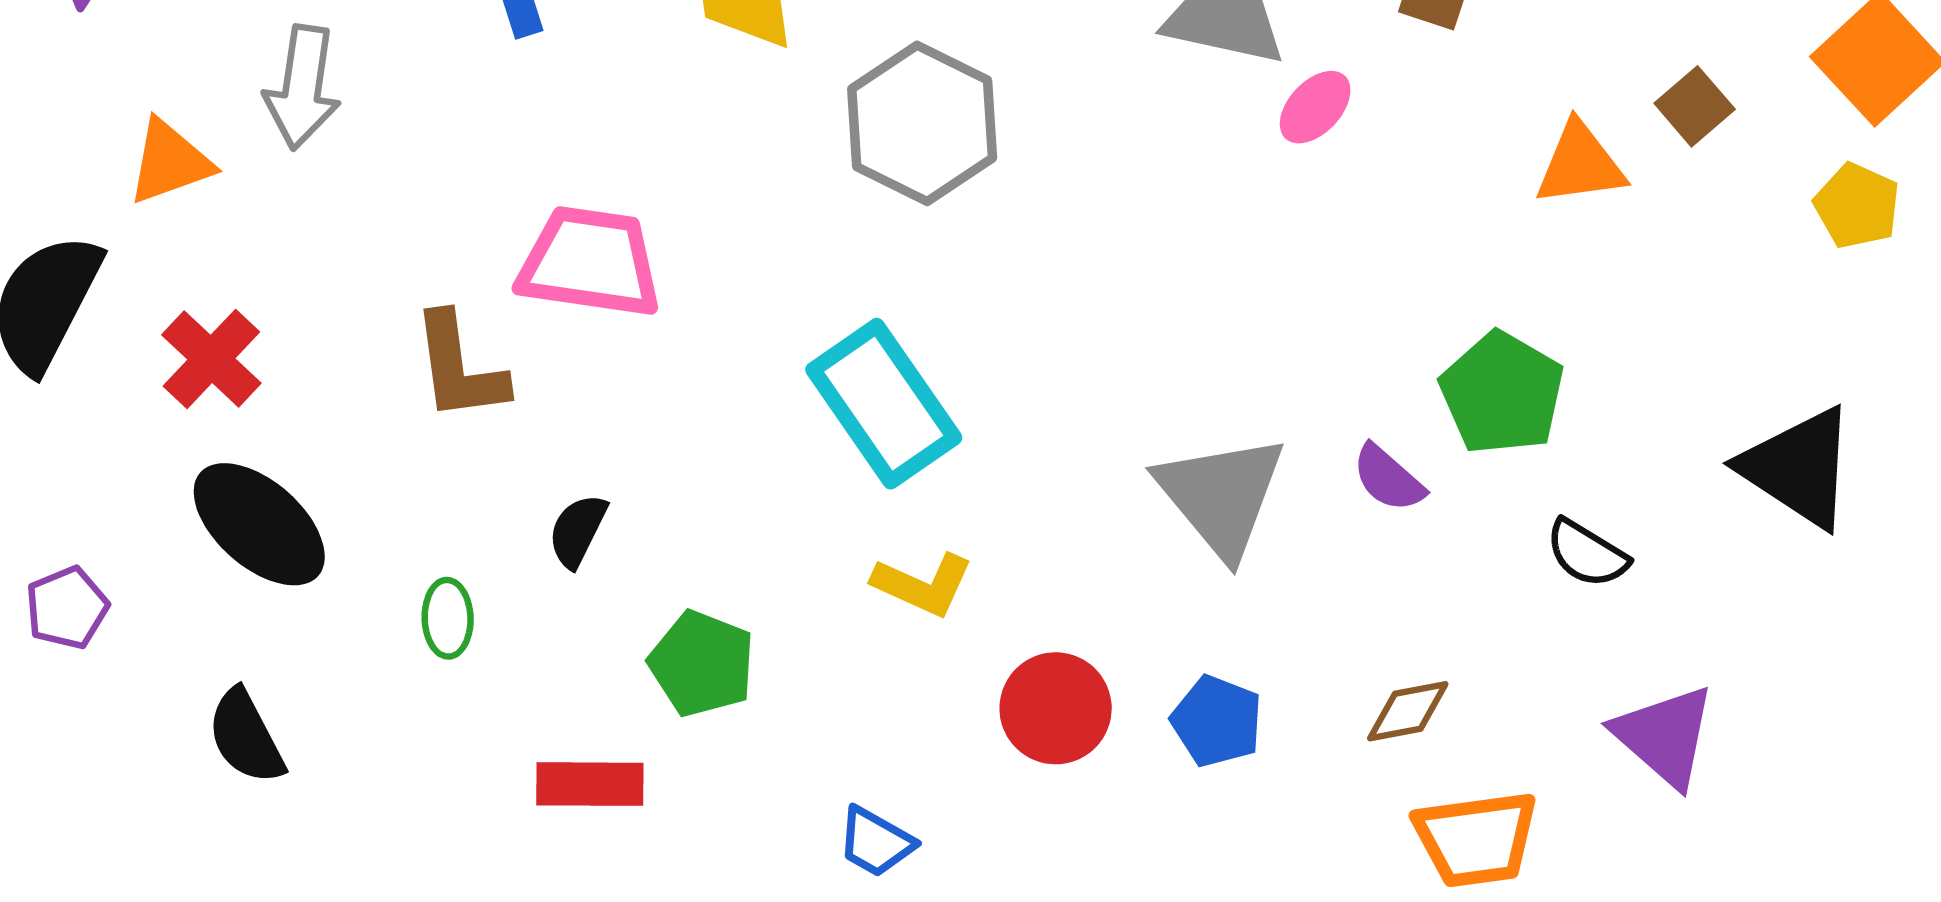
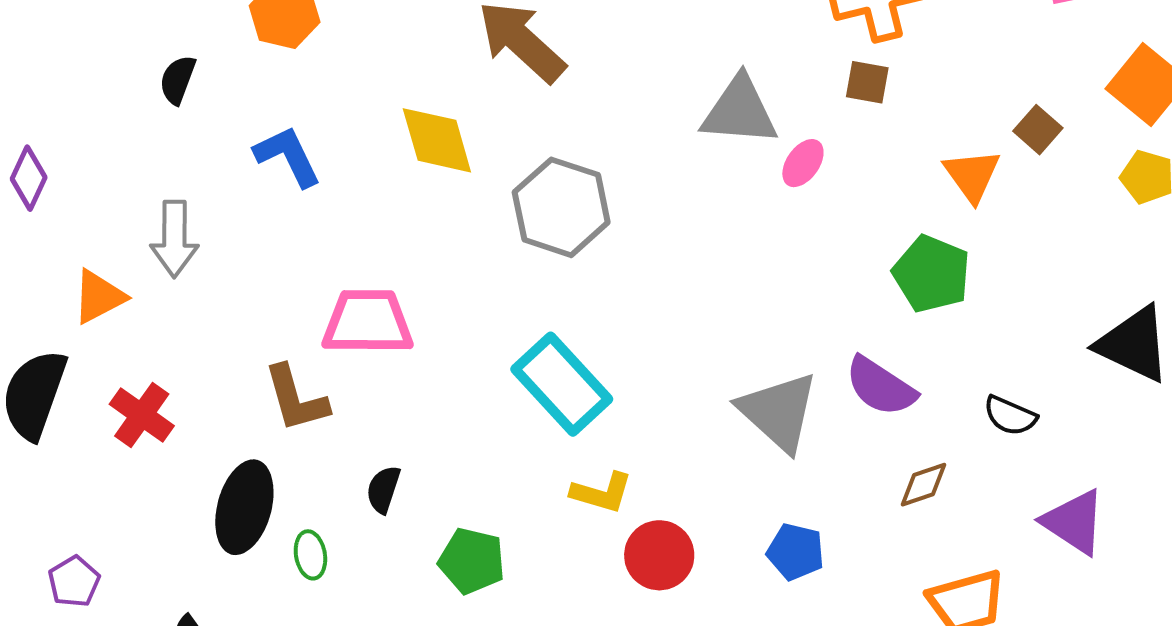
orange triangle: (1580, 164) -> (972, 175), turned -50
green pentagon: (1502, 393) -> (932, 274), moved
purple semicircle: (1388, 478) -> (881, 386), size x1.5
black ellipse: (259, 524) -> (244, 507), moved, turned 72
red circle: (1056, 708) -> (659, 555), moved
brown diamond: (1408, 711) -> (924, 485), moved

